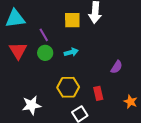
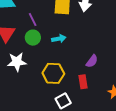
purple semicircle: (117, 67) -> (92, 61), moved
white star: (32, 105) -> (17, 62), moved

